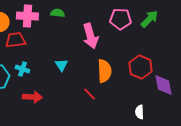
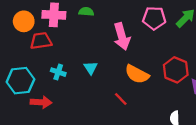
cyan cross: (22, 69) -> (58, 72), moved
orange semicircle: (104, 71) -> (137, 74), turned 120
red arrow: (32, 97) -> (41, 102), moved

